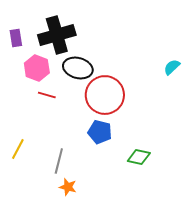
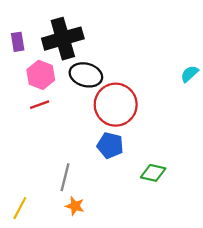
red line: (47, 95) -> (40, 105), moved, turned -36
yellow line: (18, 149) -> (20, 208), moved

